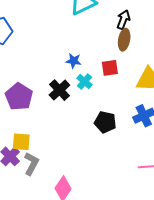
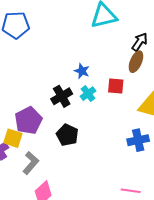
purple pentagon: (19, 97) -> (28, 121), moved
black pentagon: (105, 122) -> (67, 135), moved
gray L-shape: (31, 164) -> (31, 163), moved

